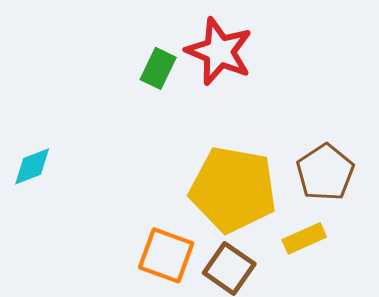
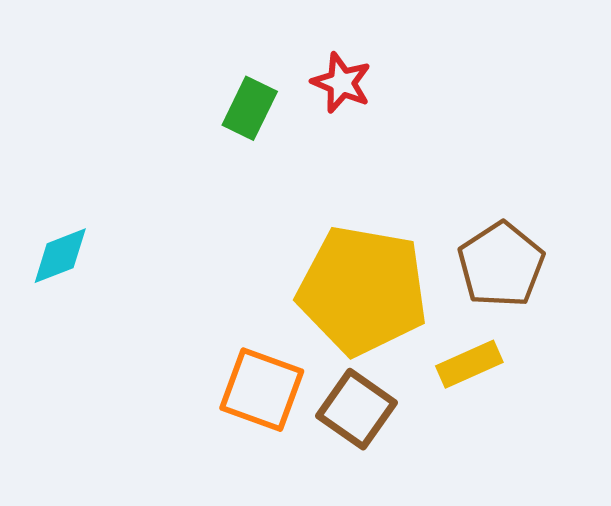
red star: (219, 51) -> (341, 83), size x0.6

